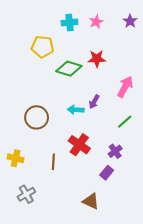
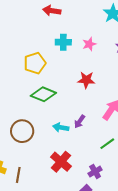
yellow pentagon: (43, 47) -> (35, 63), turned -30
green diamond: (69, 69) -> (43, 94), moved
brown line: (53, 162) -> (18, 175), moved

